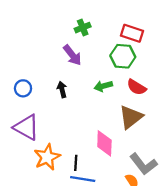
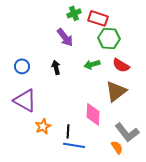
red rectangle: (132, 33) -> (98, 18), moved
orange star: (47, 157) -> (43, 126), size x0.7

